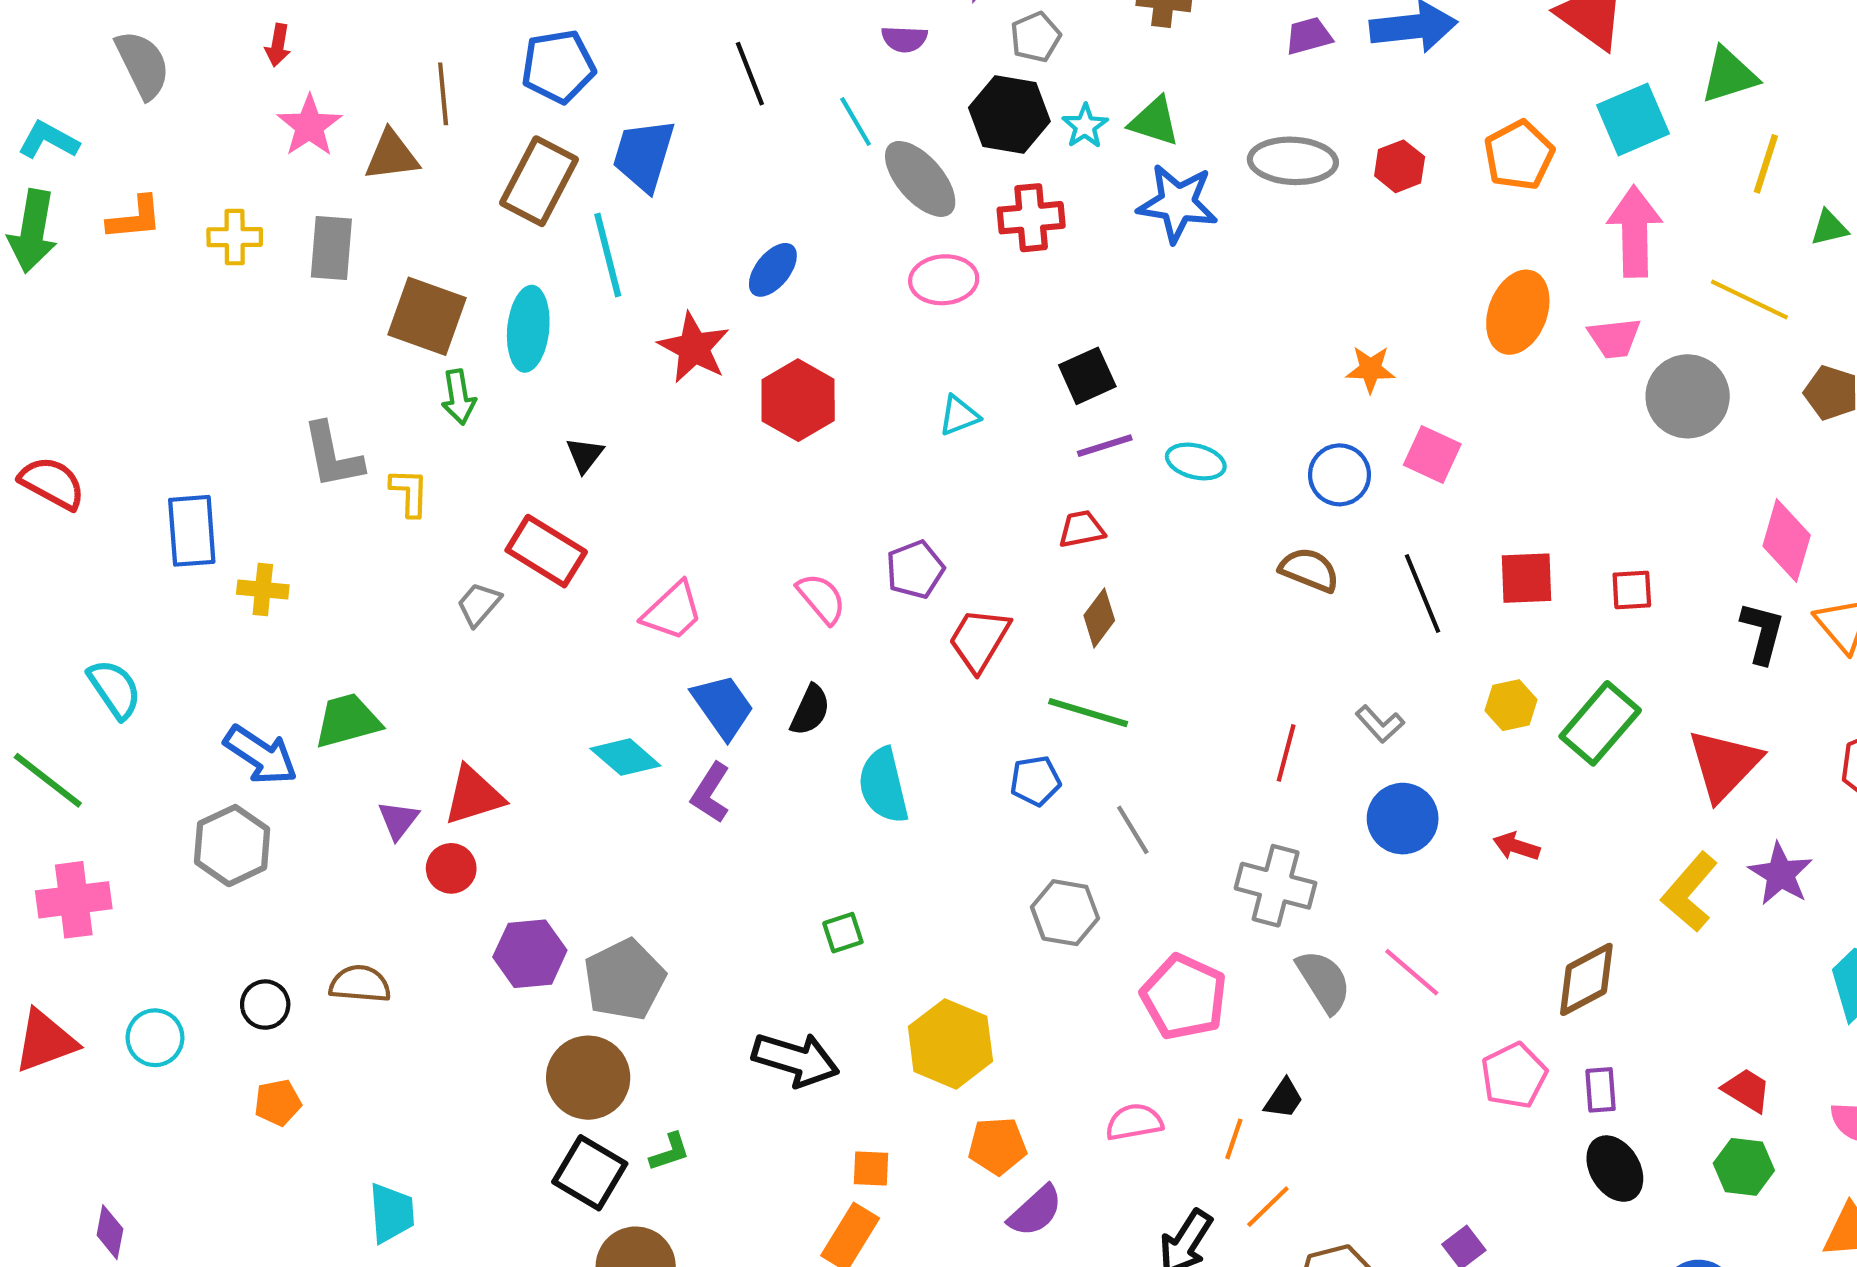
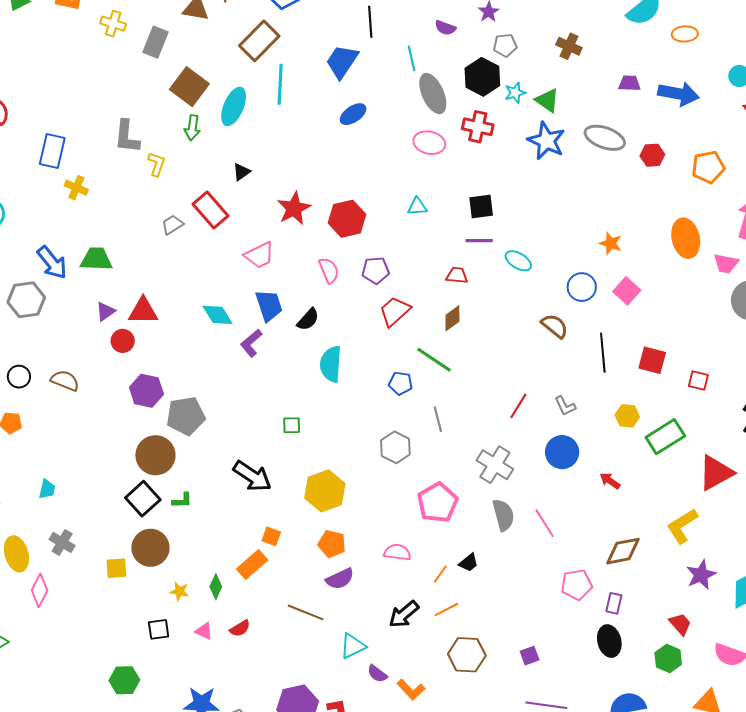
blue trapezoid: (644, 155) -> (342, 61), moved
orange ellipse: (1518, 312) -> (686, 238), turned -51
red star: (694, 348) -> (294, 208), moved
red hexagon: (798, 400) -> (347, 219), moved
purple star: (1781, 874) -> (701, 575), moved
cyan trapezoid: (391, 1213) -> (47, 489), size x0.7

